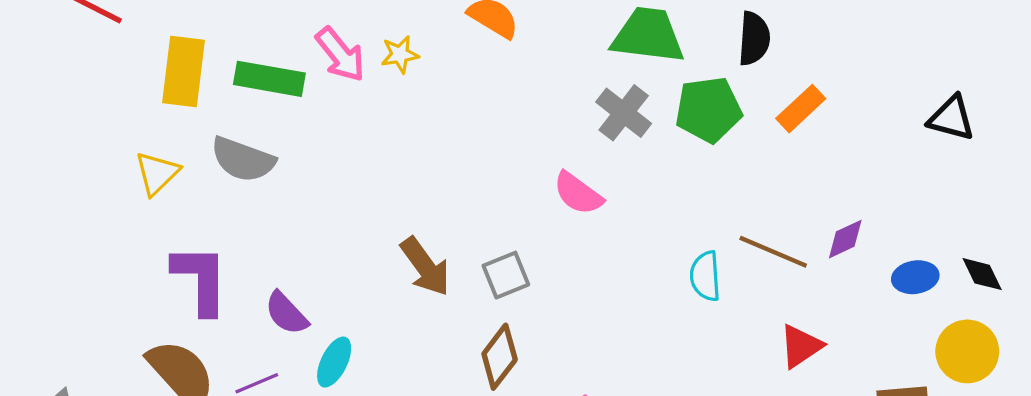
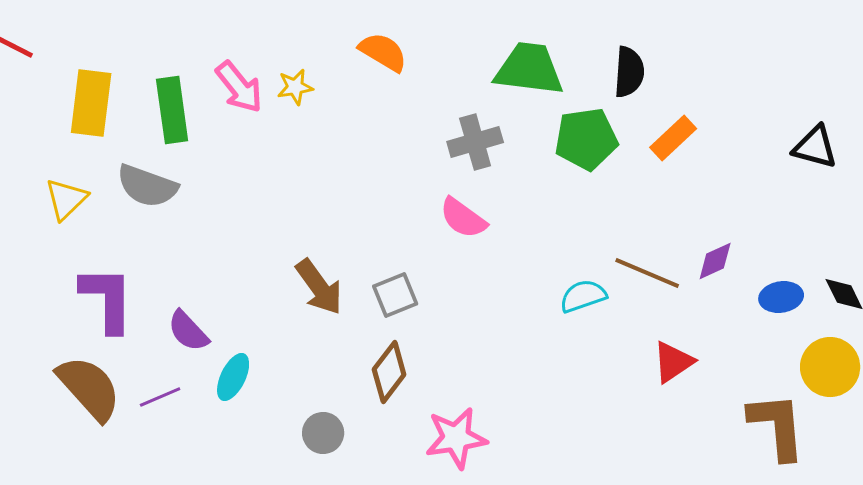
green rectangle: (269, 79) -> (172, 110), turned 72
gray cross: (624, 113) -> (475, 142), moved, turned 36
cyan semicircle: (705, 276) -> (583, 296), turned 75

